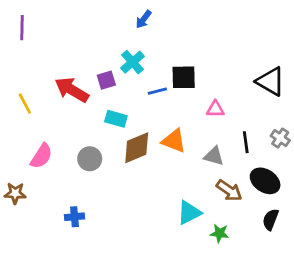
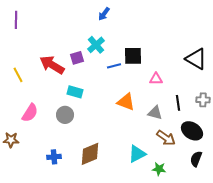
cyan rectangle: (116, 119) -> (75, 92), moved
gray cross: (280, 138) -> (203, 100), turned -32
brown diamond: (137, 148) -> (90, 154), moved

